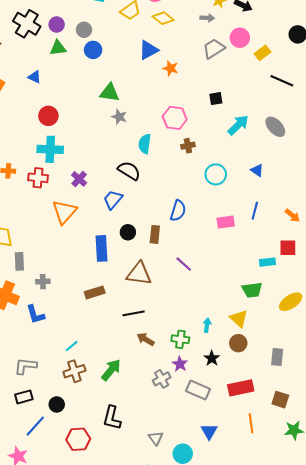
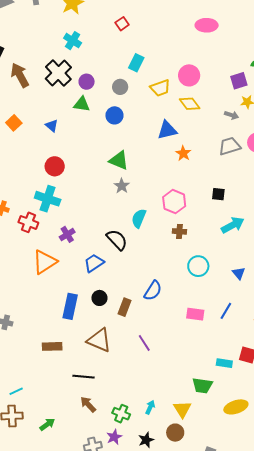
gray circle: (84, 30) -> (120, 87), moved
green arrow: (111, 370) -> (47, 424), size x0.7

